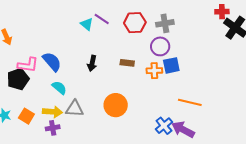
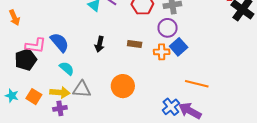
blue square: (171, 65) -> (179, 47), turned -30

